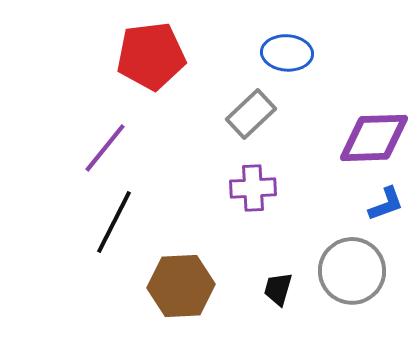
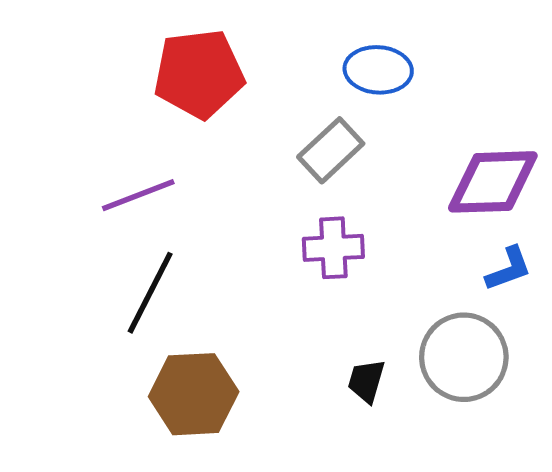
purple line: (105, 148) -> (138, 195), turned 30
brown hexagon: (181, 286) -> (194, 394), moved

